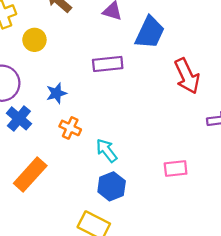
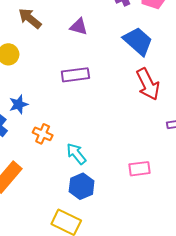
blue trapezoid: (150, 32) -> (138, 41), moved, turned -72
blue star: (56, 93) -> (19, 104), moved

